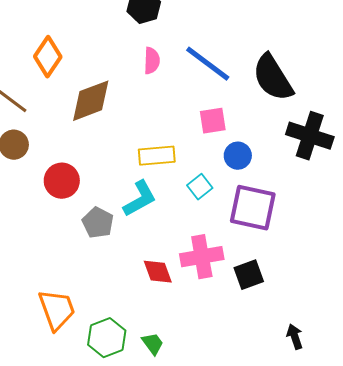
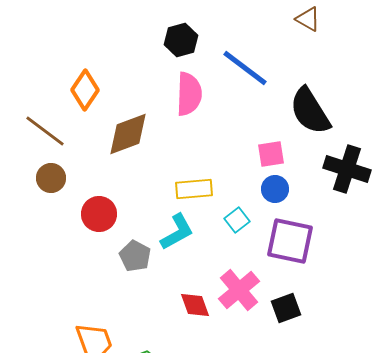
pink semicircle: (152, 61) -> (189, 94), size x1.6
blue line: (208, 64) -> (245, 68), moved
pink square: (213, 121) -> (271, 154), moved
pink cross: (202, 257) -> (239, 290), turned -30

